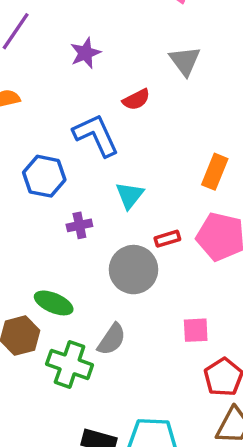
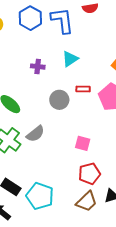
blue hexagon: (44, 176) -> (30, 18), moved
gray circle: (134, 270) -> (59, 100), size x0.7

